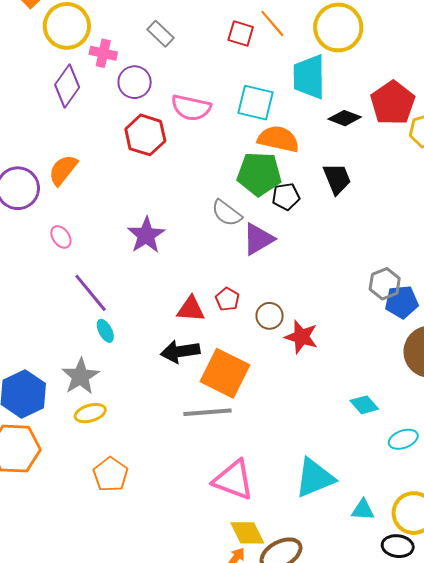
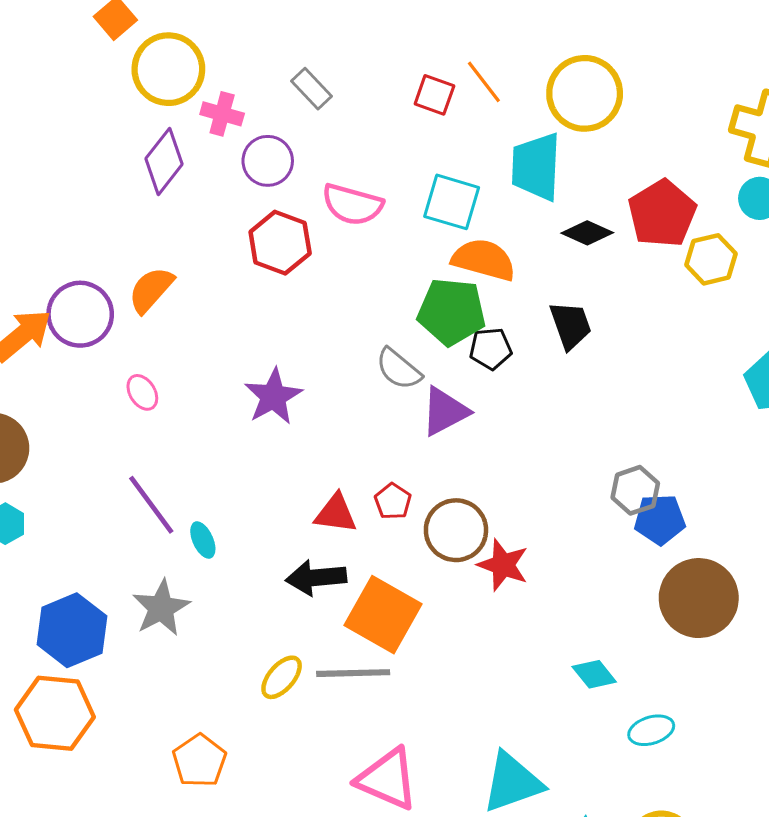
purple line: (91, 293) -> (151, 505), moved
brown circle: (270, 316) -> (456, 530), size x1.5
yellow ellipse: (90, 413) -> (282, 677), moved, turned -36

